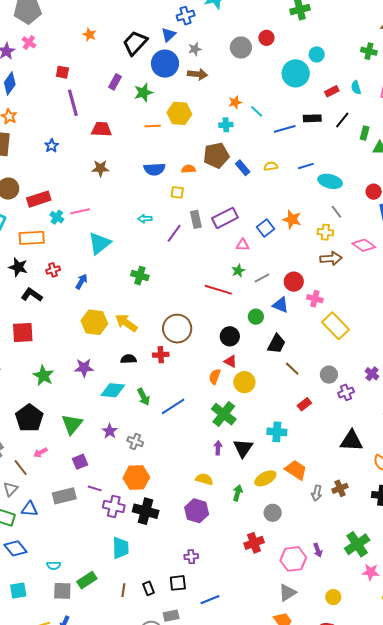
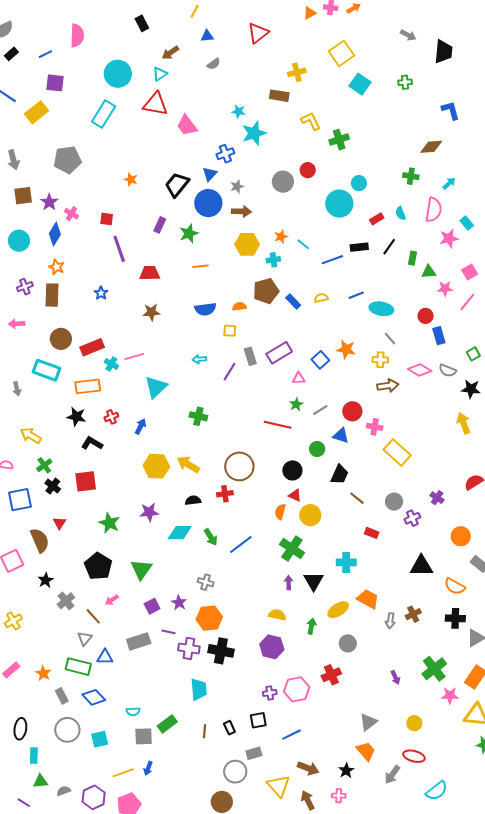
pink cross: (29, 42) -> (71, 214), moved
yellow hexagon: (179, 113) -> (247, 244), moved
red rectangle: (304, 404) -> (372, 533), turned 64
purple star: (110, 431) -> (179, 603), moved
pink hexagon: (293, 559) -> (297, 689), moved

